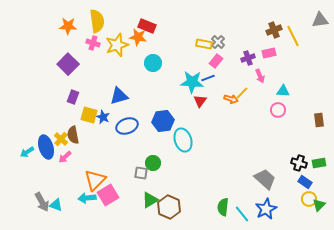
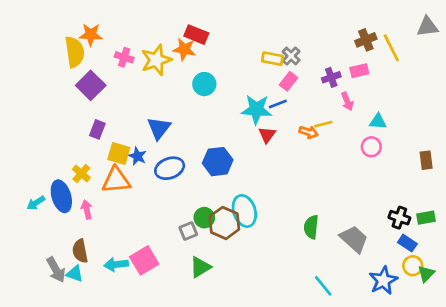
yellow semicircle: (97, 21) -> (75, 52), moved
yellow line: (242, 93) -> (323, 124), turned 32
blue triangle: (119, 96) -> (159, 128), turned -36
brown semicircle: (73, 135) -> (80, 251), moved
yellow cross: (61, 139) -> (81, 174), moved
cyan ellipse: (183, 140) -> (244, 211), moved
pink arrow: (65, 157) -> (87, 210), turned 120
gray square: (141, 173) -> (188, 231), turned -32
orange triangle: (95, 180) -> (116, 180), moved, turned 40
brown hexagon: (169, 207) -> (224, 223), moved
green semicircle: (223, 207) -> (311, 227), moved
blue star: (266, 209) -> (383, 280), moved

